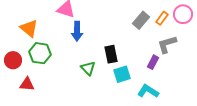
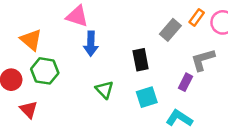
orange rectangle: (162, 18) -> (197, 17), moved
black rectangle: (111, 54) -> (141, 60), moved
red triangle: (27, 84) -> (29, 110), turned 42

